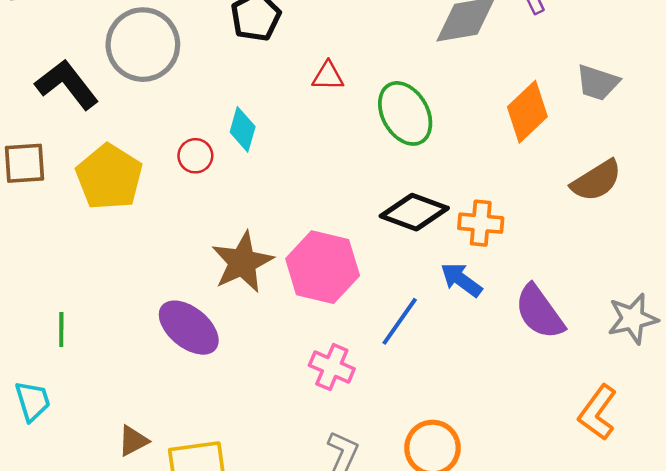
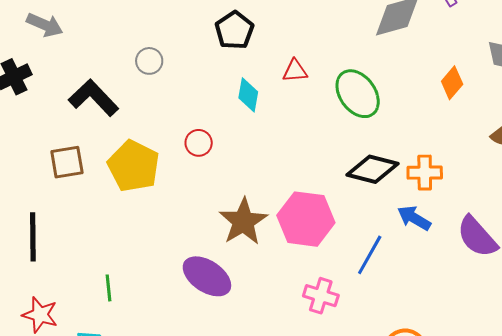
gray circle: (143, 45) -> (149, 61), size x0.5
orange diamond: (527, 112) -> (452, 83), size x0.7
cyan diamond: (243, 129) -> (248, 95), moved

